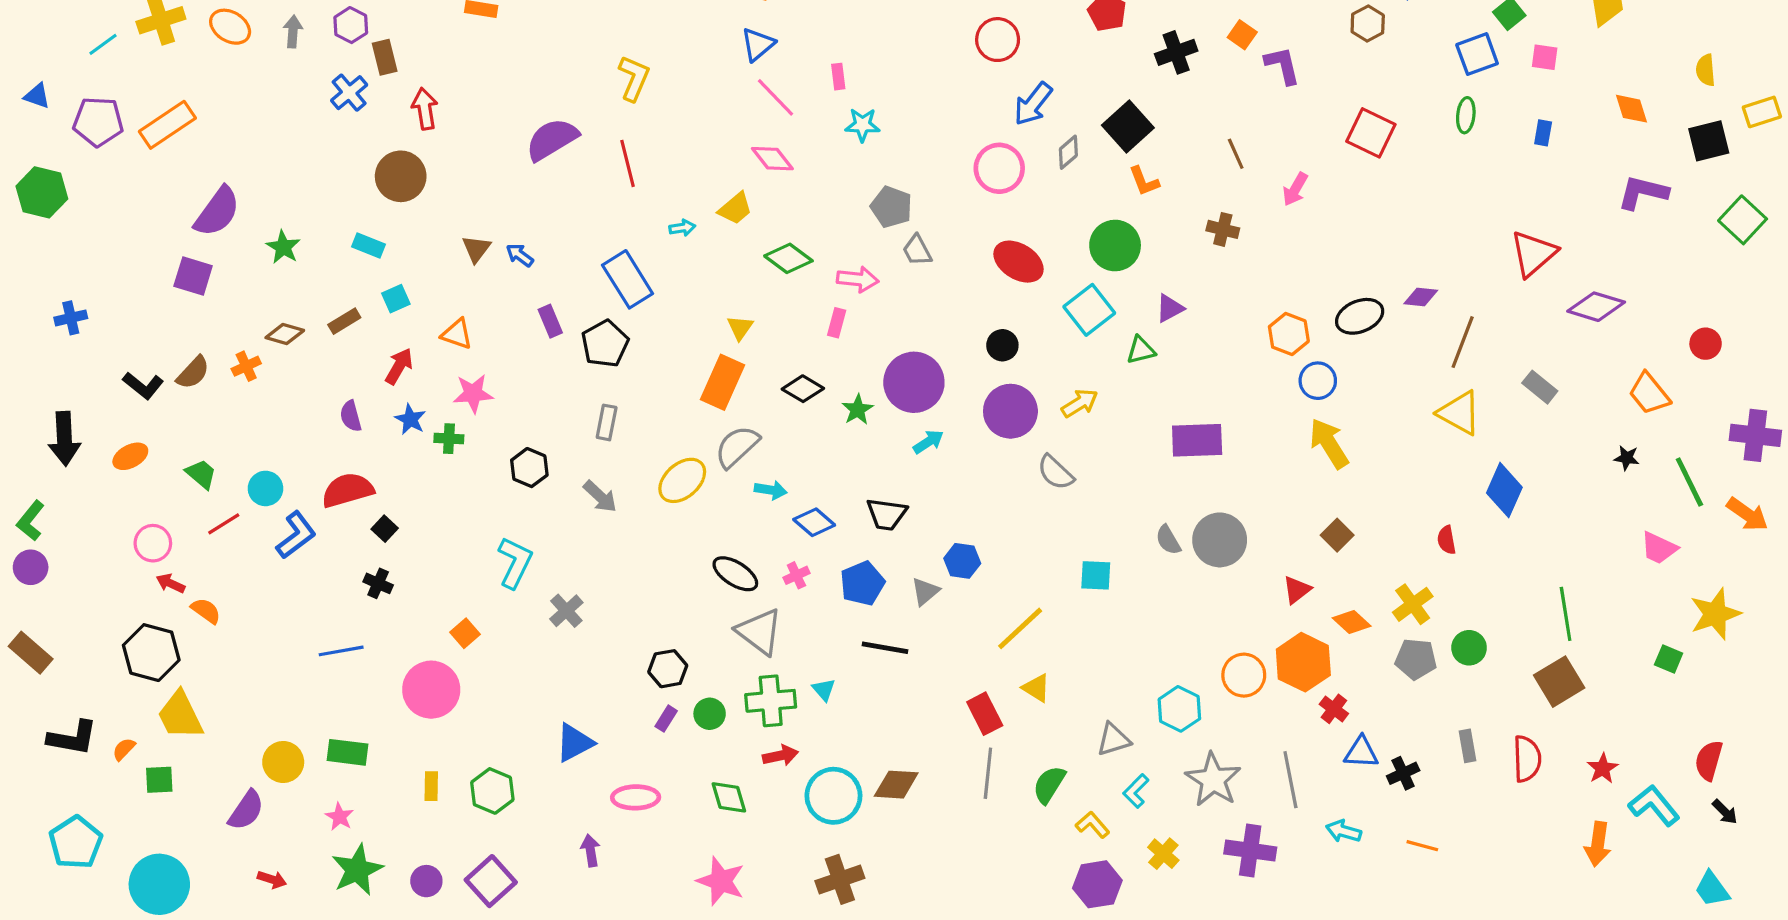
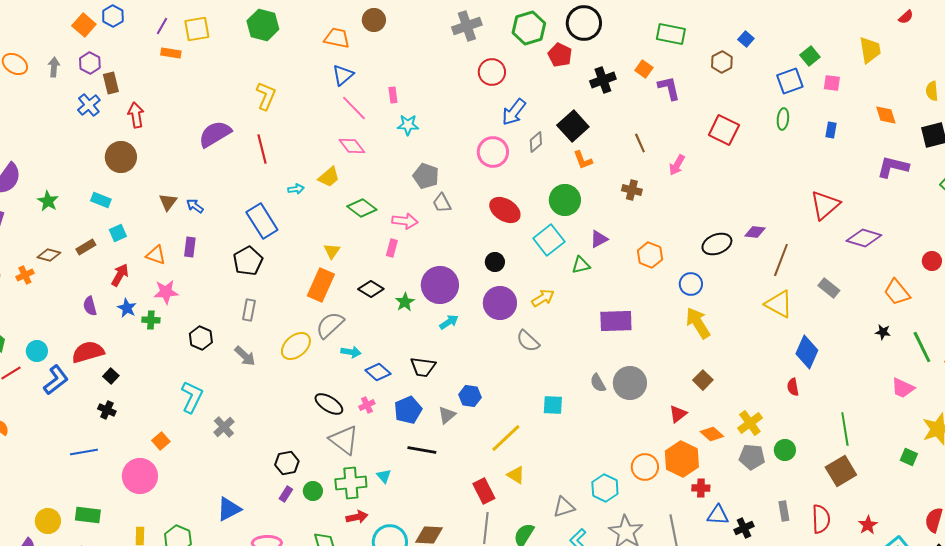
purple rectangle: (550, 321) -> (190, 247), moved, turned 30
orange hexagon: (1289, 334) -> (650, 255), moved
red semicircle: (1446, 540) -> (793, 387), moved
red cross: (1334, 709) -> (701, 488), turned -36

